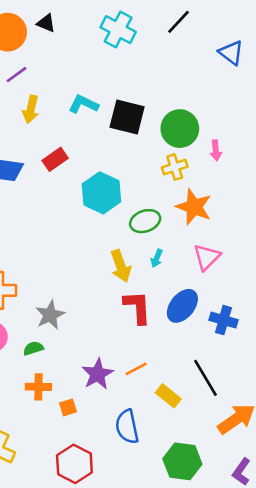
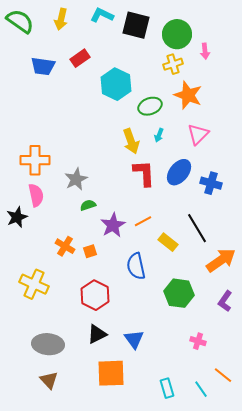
green semicircle: (33, 348) -> (88, 205), moved
orange cross: (38, 387) -> (65, 246), moved, turned 30

